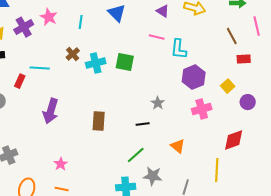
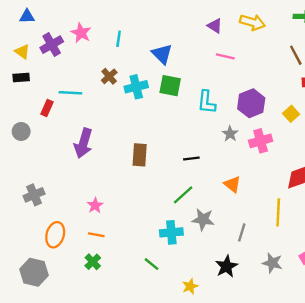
blue triangle: (117, 13) -> (162, 54), moved
pink line: (157, 37) -> (225, 56), moved
cyan L-shape: (179, 49) -> (207, 102), moved
gray star: (158, 103) -> (230, 134), moved

